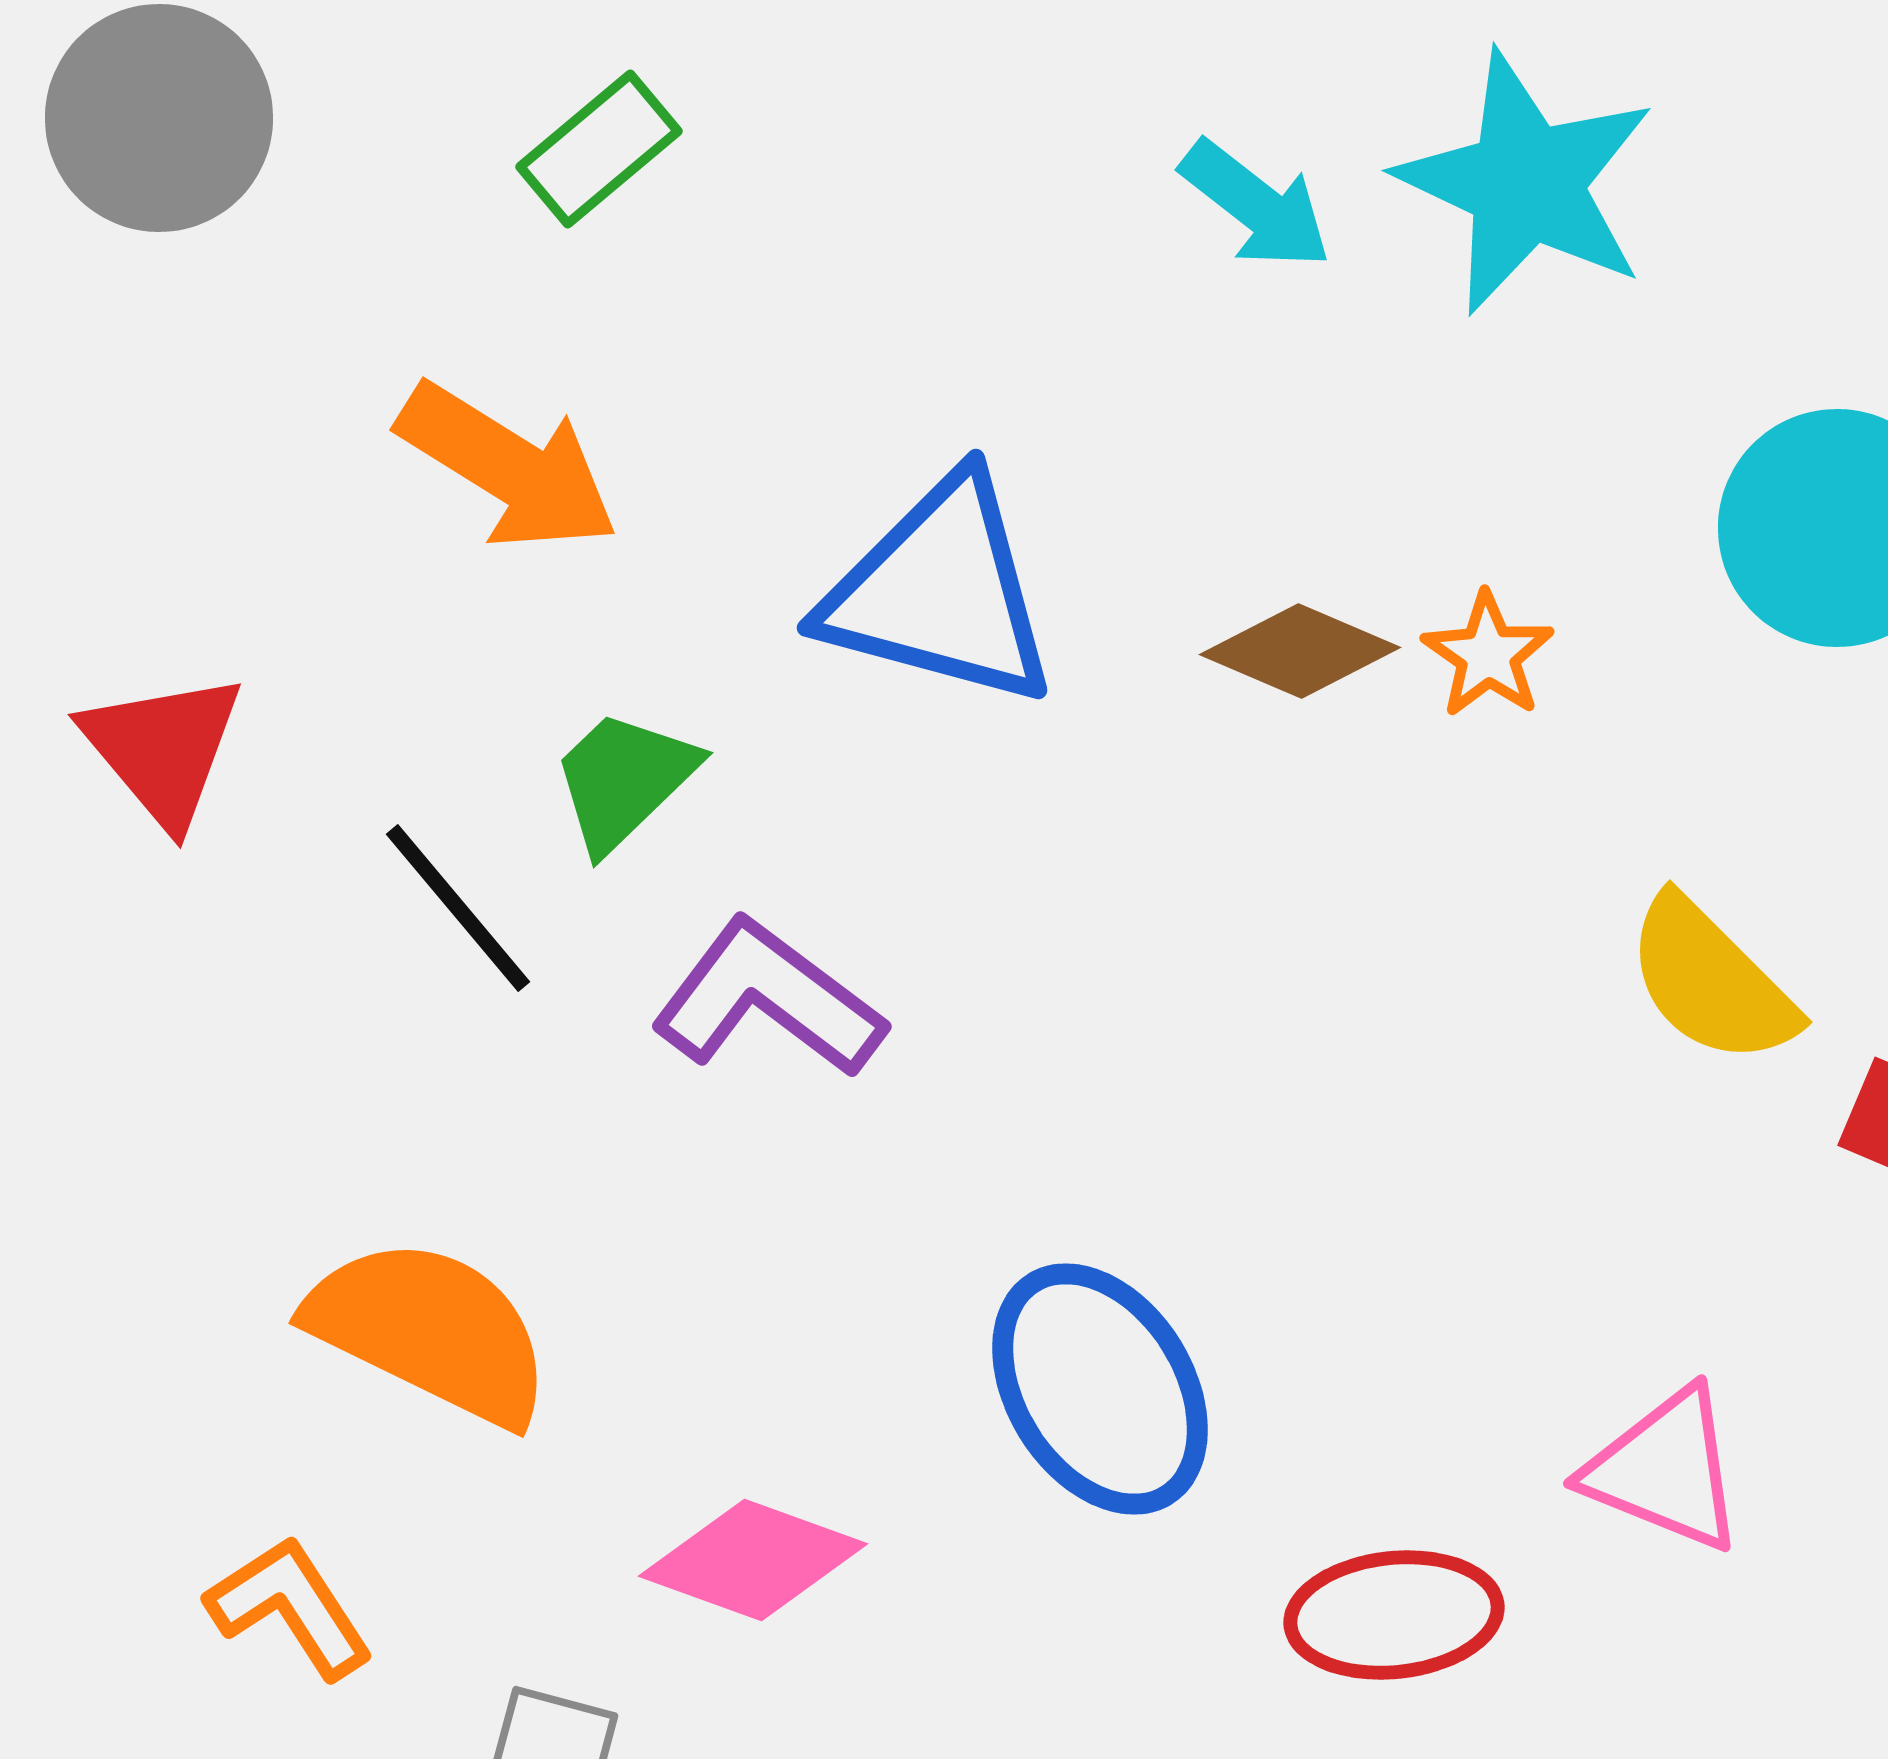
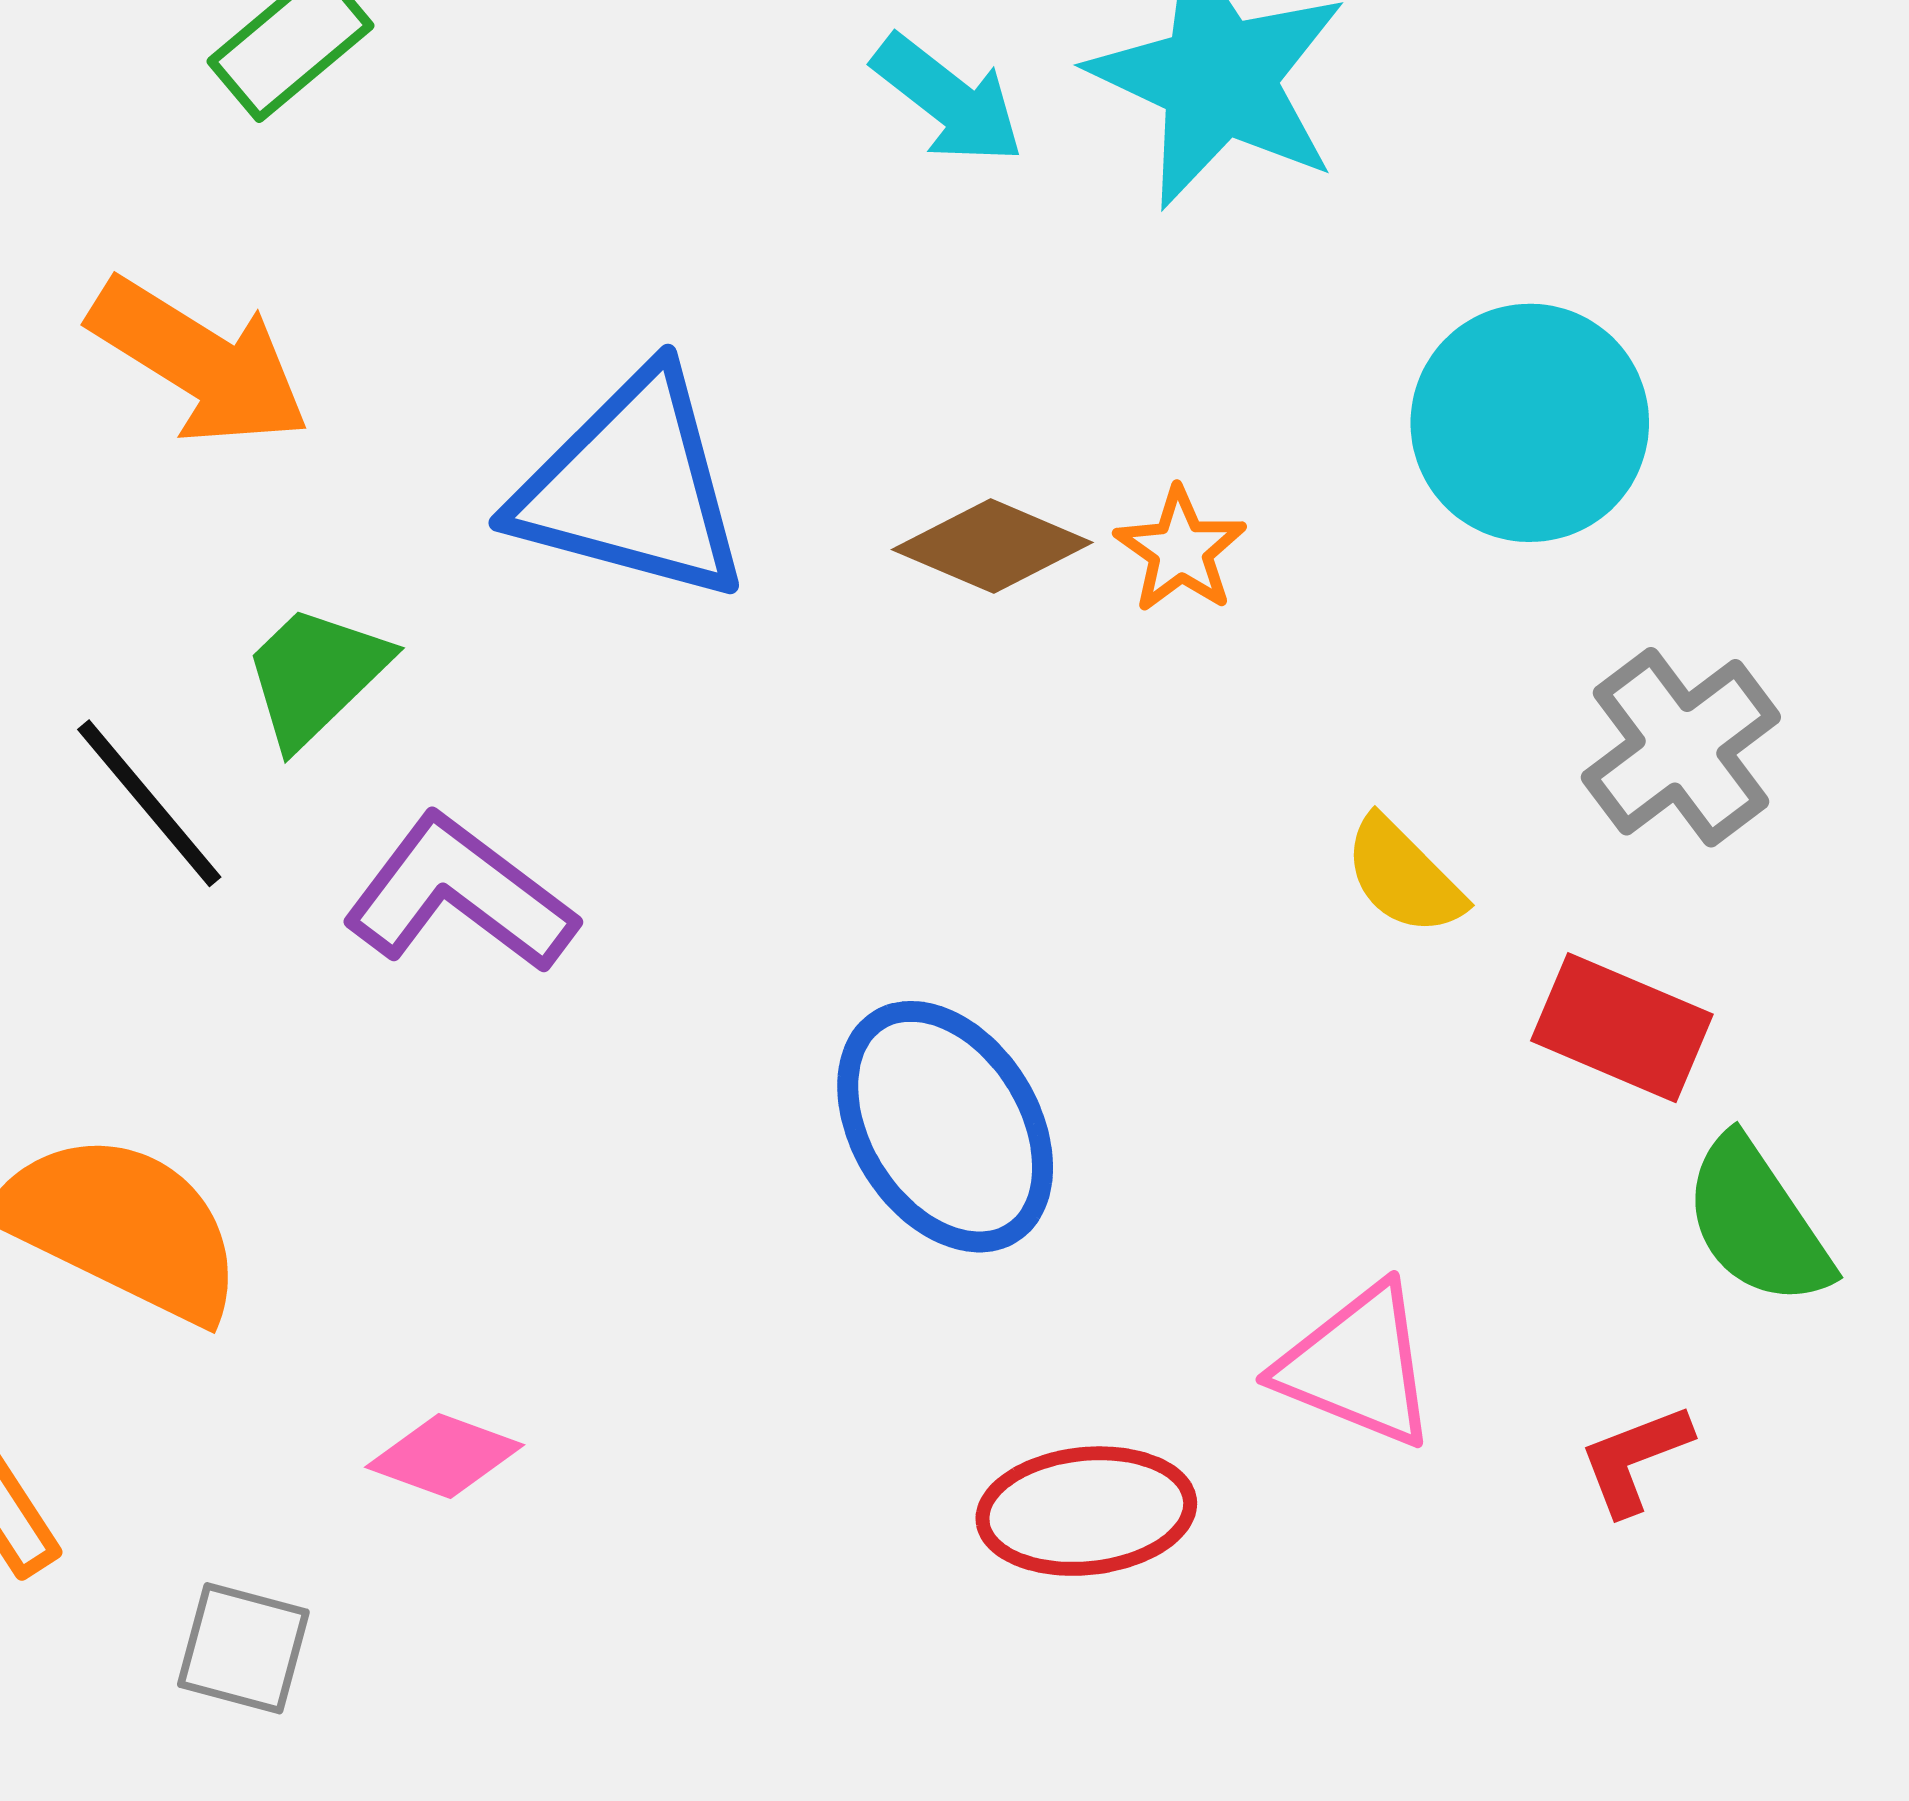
yellow semicircle: (1711, 981) -> (1404, 876), size x0.7
blue ellipse: (1100, 1389) -> (945, 1127), moved
pink diamond: (753, 1560) -> (445, 1456), size x0.7

